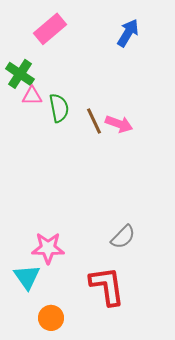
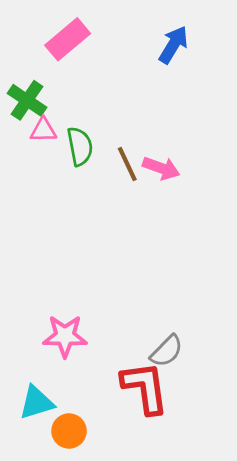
gray semicircle: (123, 237) -> (167, 351), moved
cyan triangle: (27, 277) -> (37, 403), moved, turned 48

